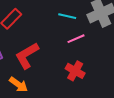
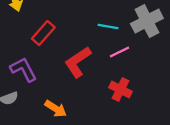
red L-shape: (27, 56) -> (78, 62), moved

